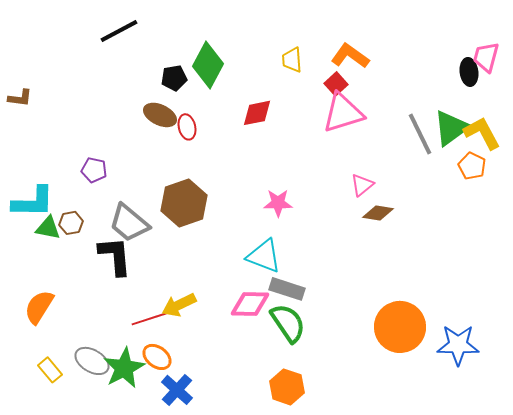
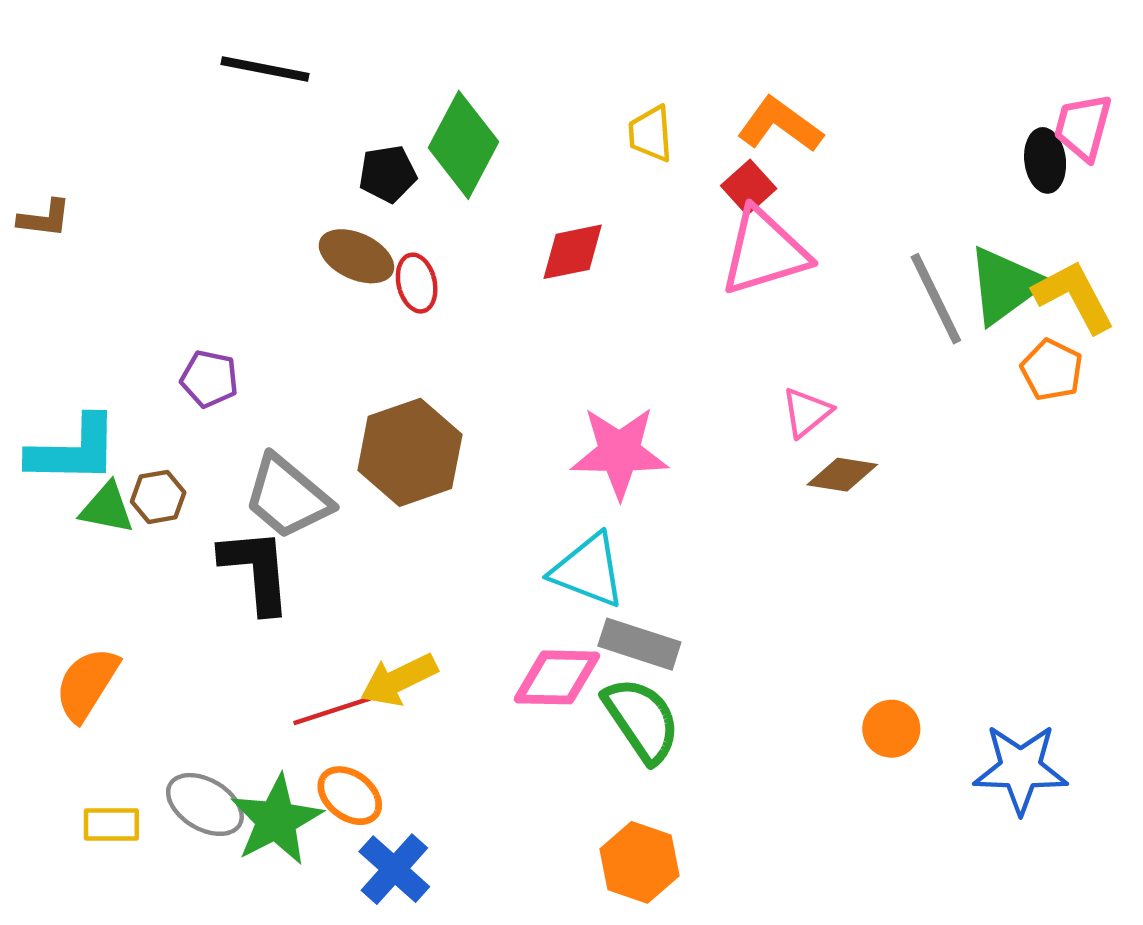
black line: (119, 31) -> (265, 69), turned 39
pink star: (278, 203) -> (619, 452), size x1.5
orange circle: (400, 327) -> (891, 729), size x0.5
yellow rectangle: (50, 370) -> (111, 825), turned -50

